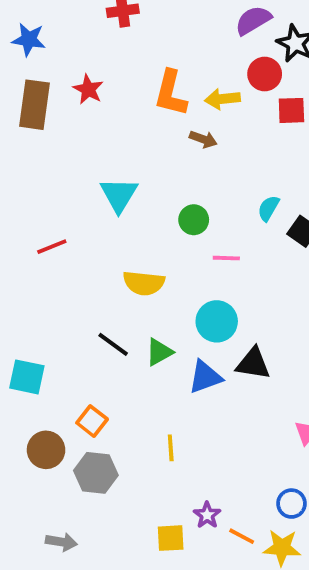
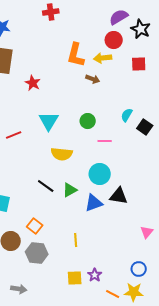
red circle: (265, 74) -> (114, 40), moved
red star: (88, 89) -> (33, 83), moved
cyan triangle: (119, 195) -> (49, 121), moved
orange line: (242, 536) -> (113, 294), moved
yellow square: (171, 538) -> (75, 278), moved

